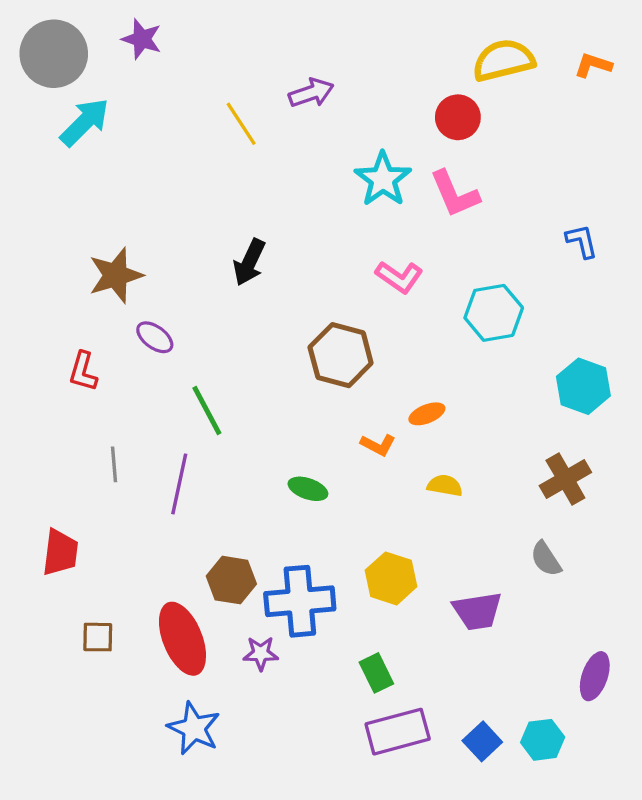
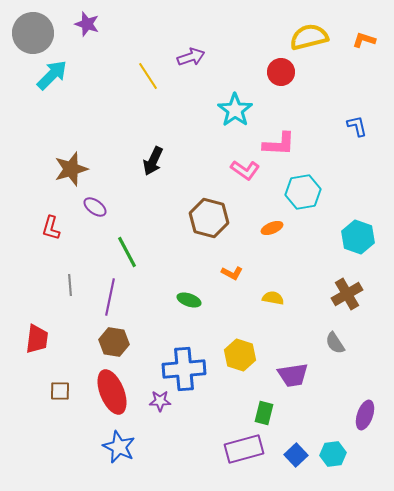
pink L-shape: (455, 194) -> (279, 144), moved, turned -64
blue L-shape: (582, 241) -> (357, 126), moved
orange ellipse: (427, 414) -> (272, 228), moved
brown hexagon: (231, 580) -> (114, 342), moved
green rectangle: (376, 673) -> (264, 413), moved, turned 40

